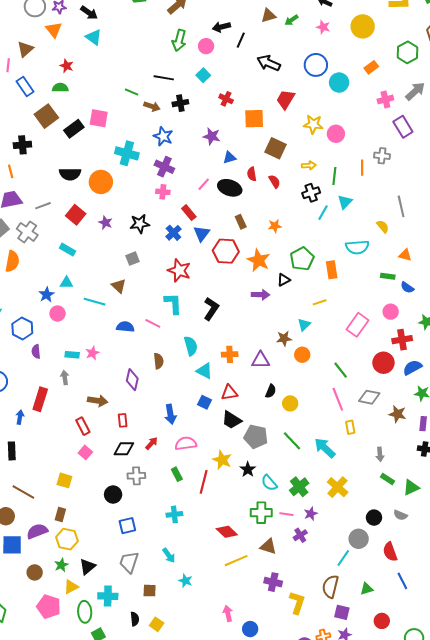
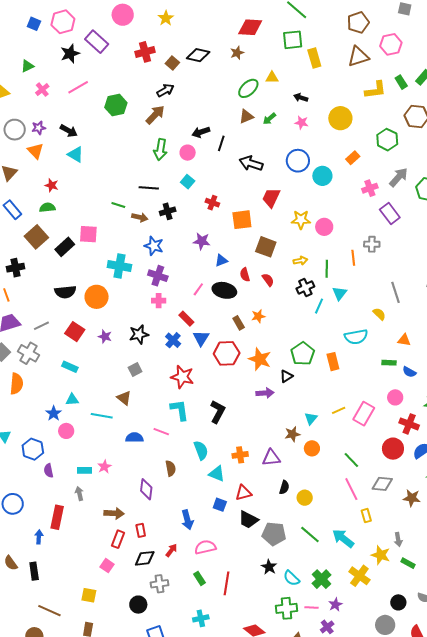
orange star: (275, 226) -> (258, 316), moved
yellow line: (320, 302) -> (339, 410), moved
red cross: (402, 340) -> (409, 424), turned 36
red rectangle: (83, 426) -> (118, 539), moved, turned 54
yellow star: (222, 460) -> (381, 555), moved

